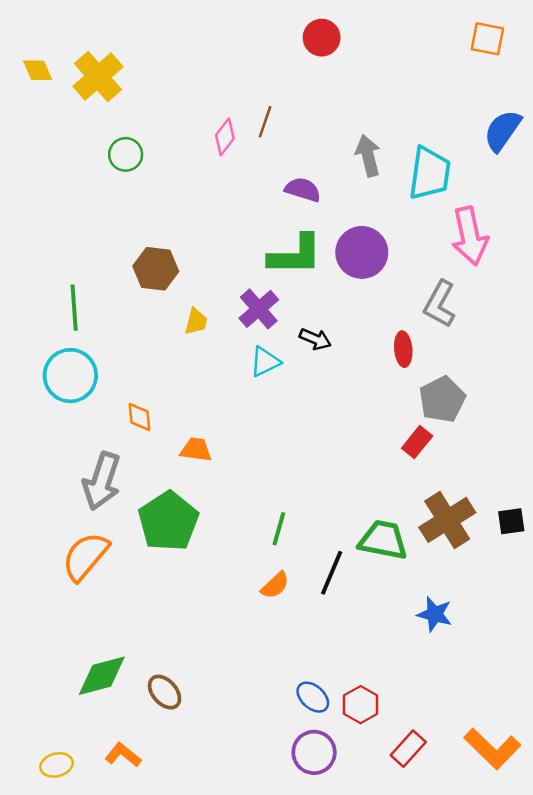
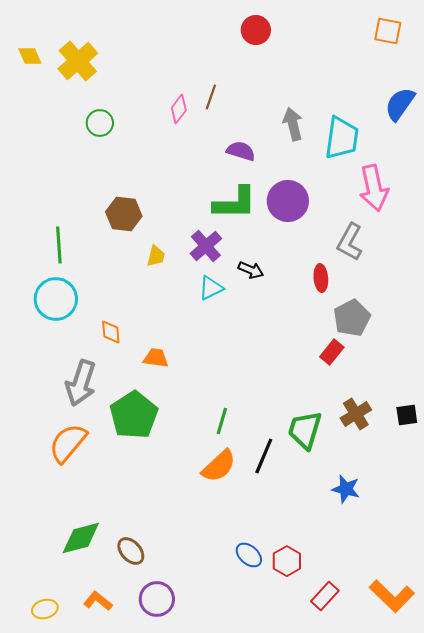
brown cross: (447, 520) -> (356, 414), size x0.7
green trapezoid: (383, 540) -> (305, 430), turned -84
orange semicircle: (275, 585) -> (219, 466), size x1.5
purple circle: (314, 752) -> (157, 599), moved

